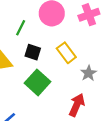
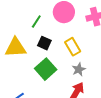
gray star: (89, 73) -> (79, 69), moved

